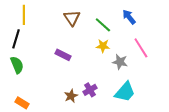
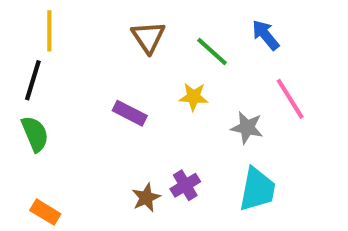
yellow star: (103, 46) -> (193, 97), moved
cyan trapezoid: (125, 92) -> (257, 189), turned -30

